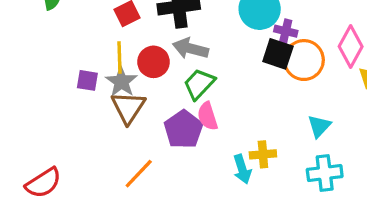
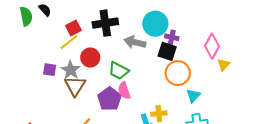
gray arrow: (191, 48) -> (135, 42), moved
yellow line: (119, 57) -> (69, 42), moved, turned 54
orange circle: (304, 60) -> (178, 73), moved
green trapezoid: (199, 84) -> (119, 71), turned -105

